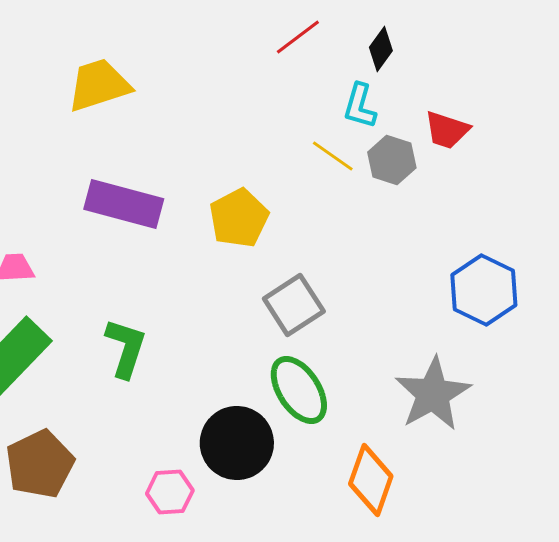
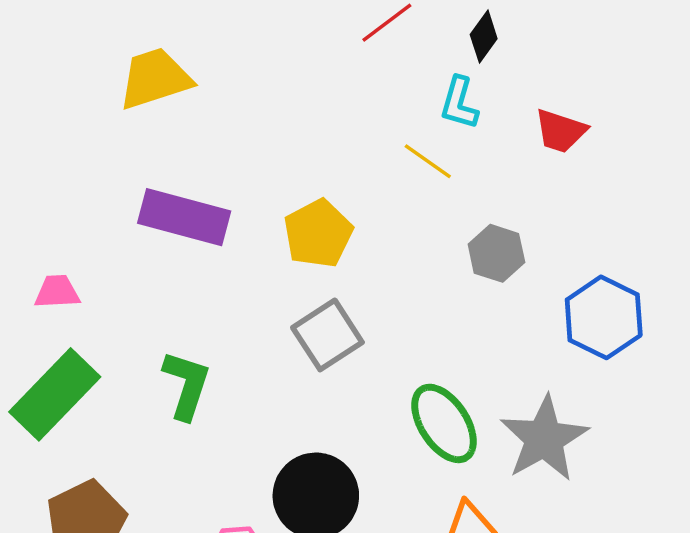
gray hexagon: (392, 160) -> (496, 253), moved
gray square: (294, 305) -> (327, 335), moved
green ellipse: (299, 390) -> (444, 423), moved

